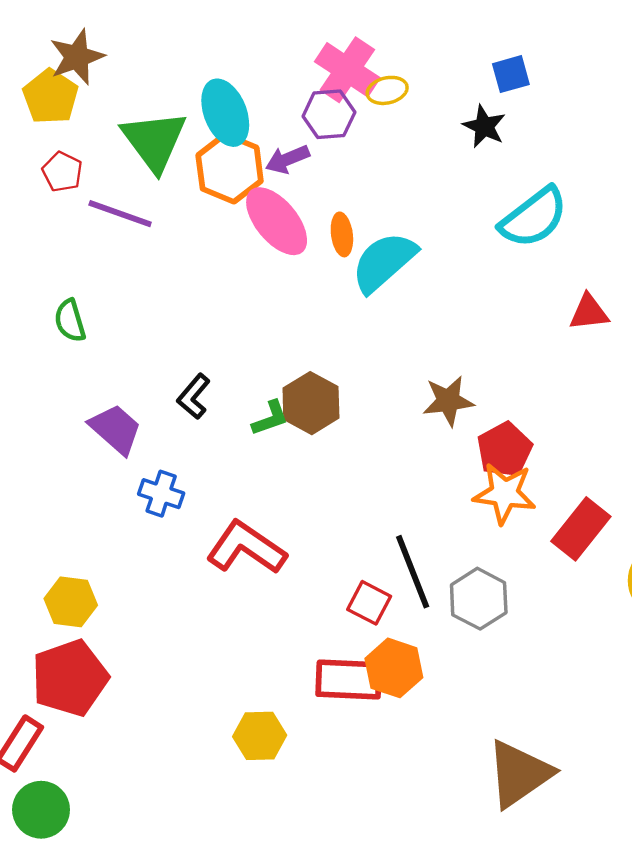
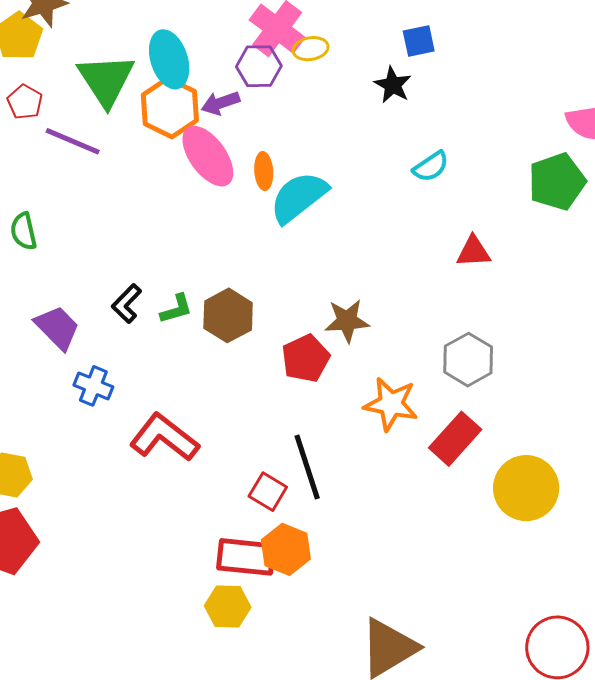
cyan semicircle: (534, 218) -> (431, 167), size x0.6
green L-shape: (270, 418) -> (176, 309), moved
red pentagon: (505, 450) -> (306, 358), moved
gray hexagon: (479, 599) -> (468, 360), moved
yellow hexagon: (260, 736) -> (228, 607), moved

